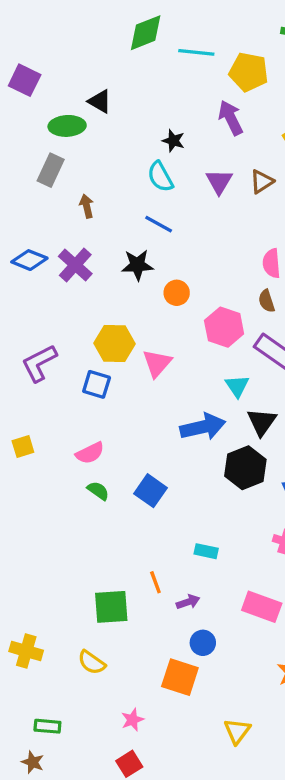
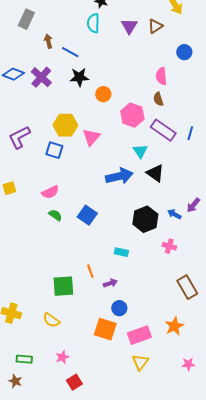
cyan semicircle: (160, 177) -> (93, 23), turned 30
blue line: (159, 224) -> (70, 52), moved
black triangle: (262, 422) -> (155, 173), turned -30
black hexagon: (245, 468) -> (145, 219), moved
pink rectangle: (262, 607) -> (139, 335), moved, turned -40
pink star: (132, 720) -> (62, 357), moved

